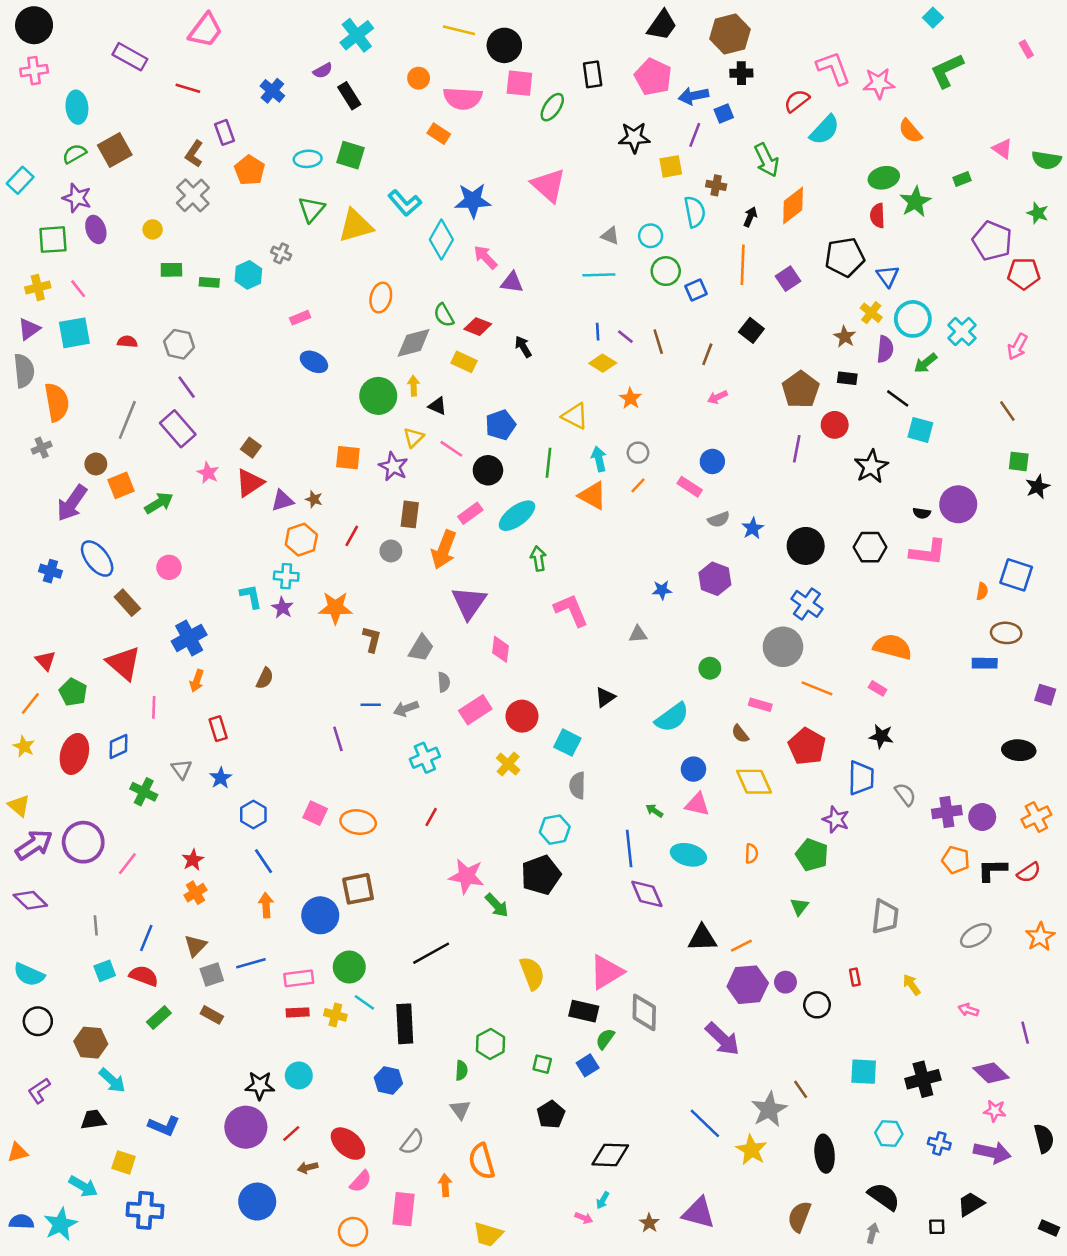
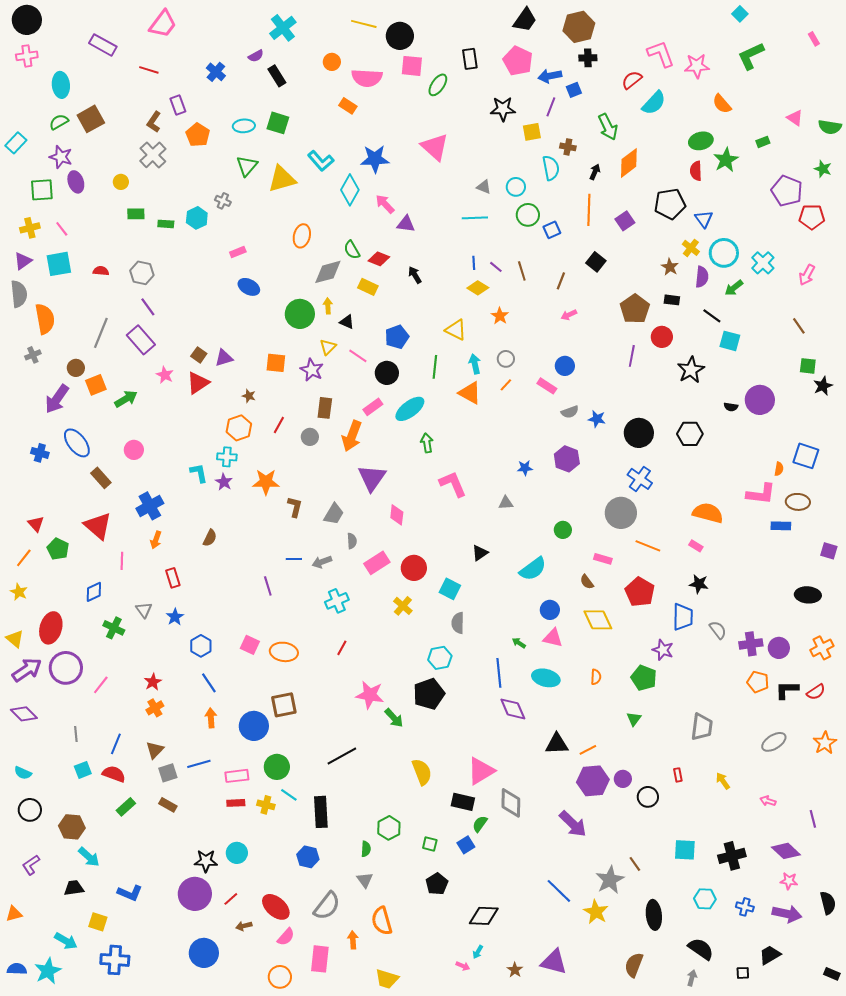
purple triangle: (282, 501) -> (224, 358), moved
blue star: (753, 528) -> (597, 419), turned -30
pink L-shape: (928, 552) -> (761, 494), moved
red ellipse: (74, 754) -> (51, 628), moved
cyan semicircle: (29, 975) -> (23, 773), size x0.7
gray semicircle: (412, 1142) -> (327, 906), size x1.4

